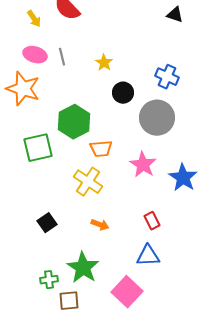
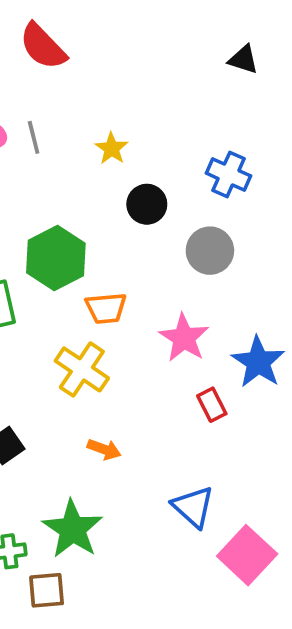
gray circle: (157, 118) -> (210, 251), size x0.7
red rectangle: (152, 221) -> (212, 405), moved
blue triangle: (148, 256) -> (193, 507), turned 45
pink square: (127, 292) -> (247, 555), moved

